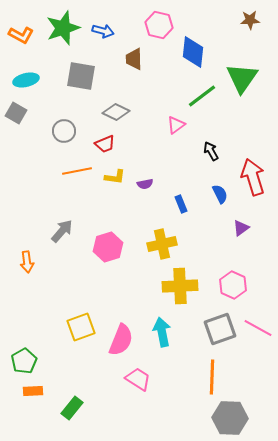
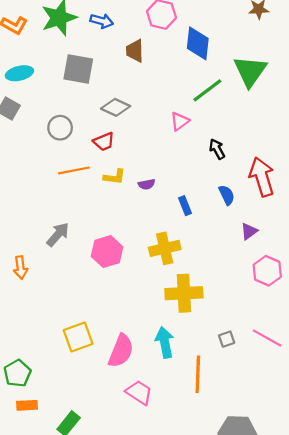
pink hexagon: (233, 285) -> (267, 271), moved
gray square: (220, 329) -> (227, 339), size x0.5
orange line: (212, 377) -> (198, 374), moved

